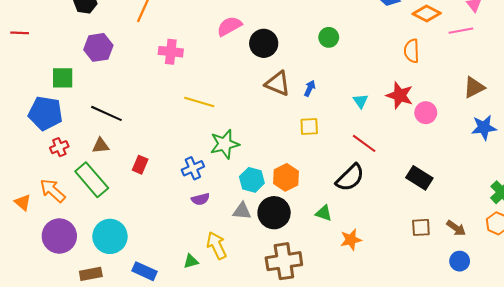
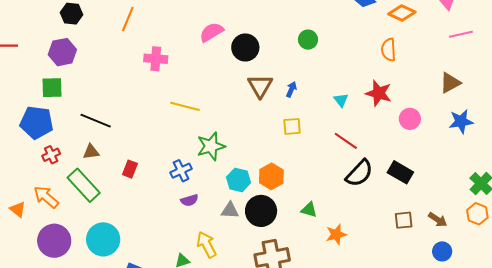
pink line: (461, 31) -> (461, 34), moved
purple hexagon: (98, 47) -> (62, 52), moved
brown triangle: (278, 83) -> (260, 86), turned 40
pink circle: (426, 113) -> (410, 119), moved
black semicircle: (350, 178) -> (359, 173), moved

